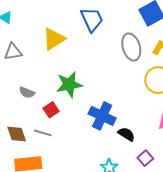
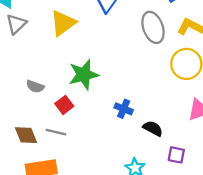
gray triangle: (13, 52) -> (16, 24), moved, turned -30
blue cross: (102, 116) -> (124, 109), size x0.6
purple square: (145, 158) -> (176, 155), turned -35

